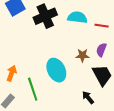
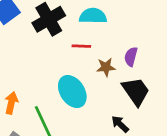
red line: (102, 26) -> (81, 46), moved

